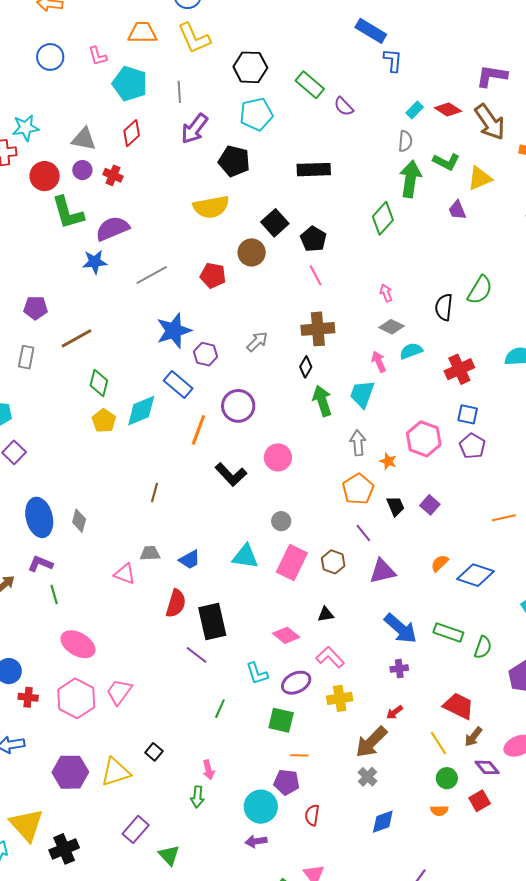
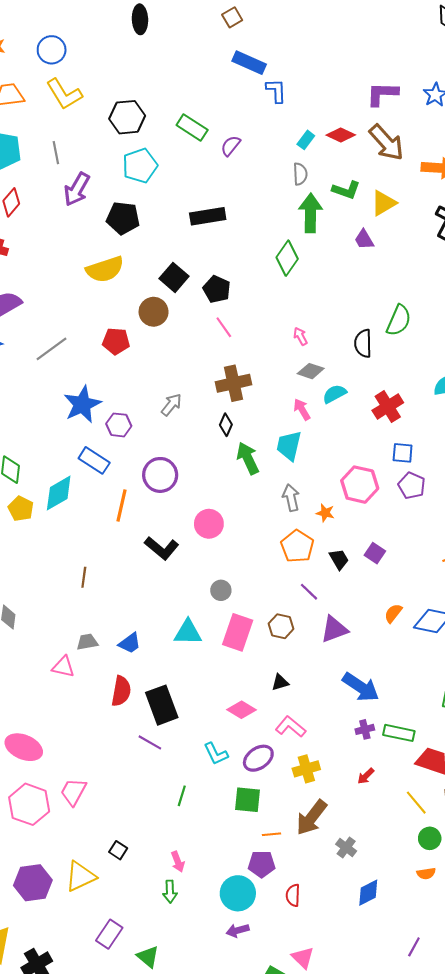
purple semicircle: (344, 106) -> (231, 146), turned 90
green rectangle: (448, 633) -> (399, 733), moved
brown arrow: (371, 742) -> (312, 818), moved

